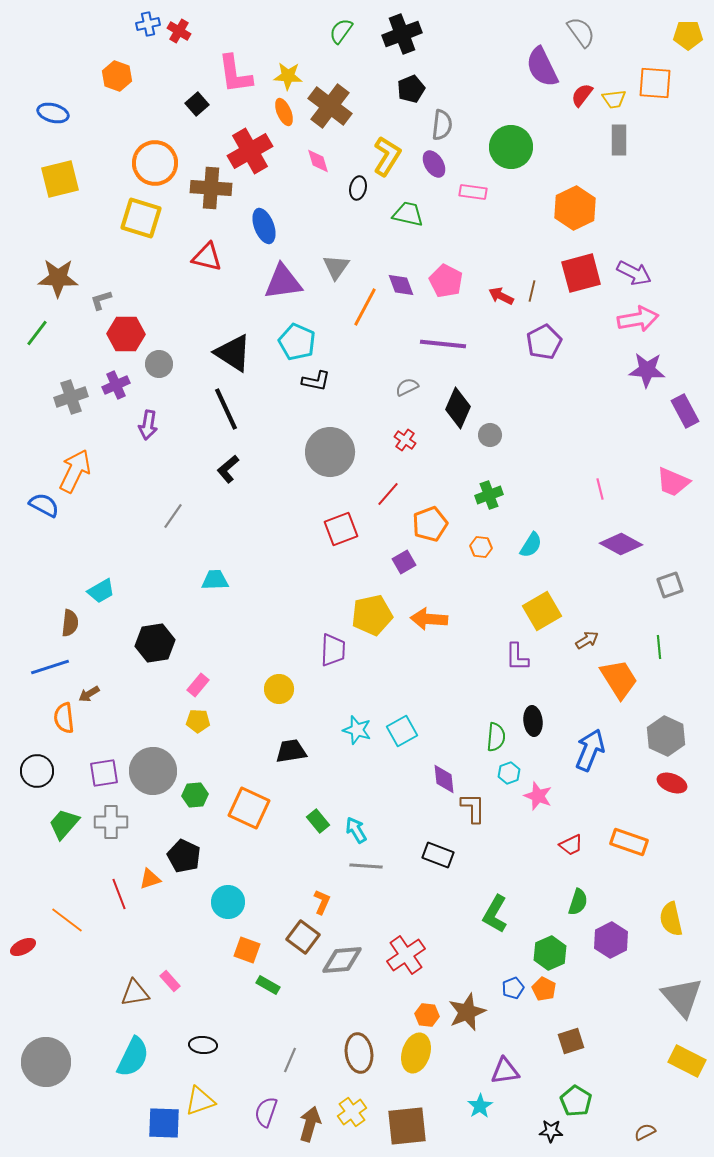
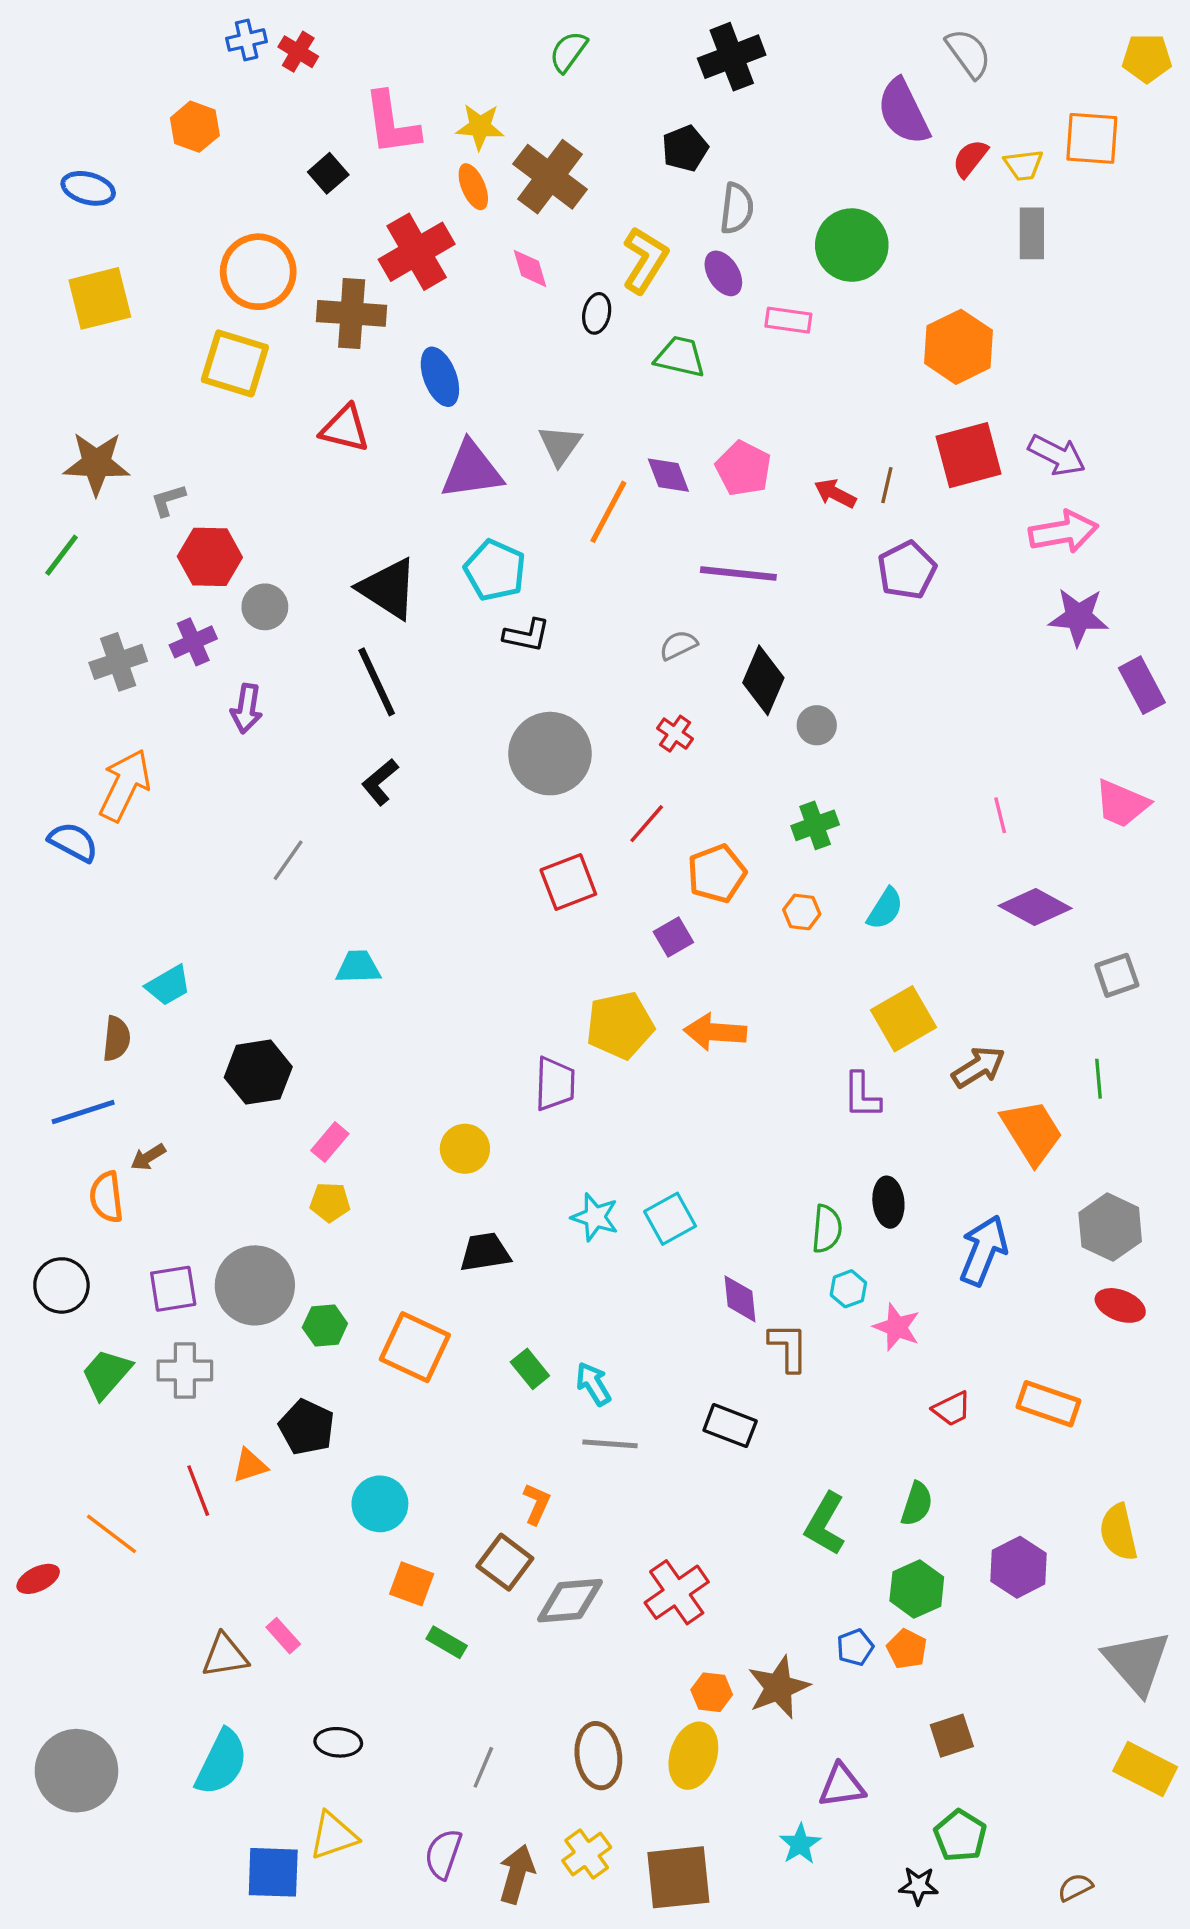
black cross: (402, 34) -> (732, 57), moved
brown arrow: (587, 640) -> (978, 1067), size x1.4
green semicircle: (578, 902) -> (917, 1504), moved

